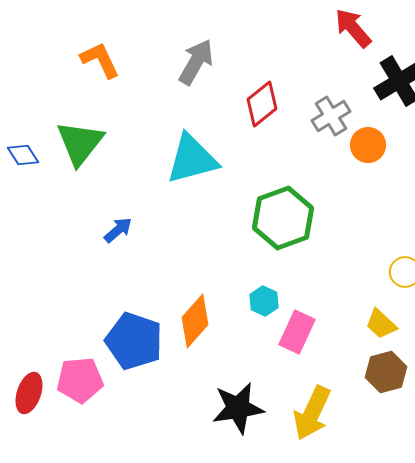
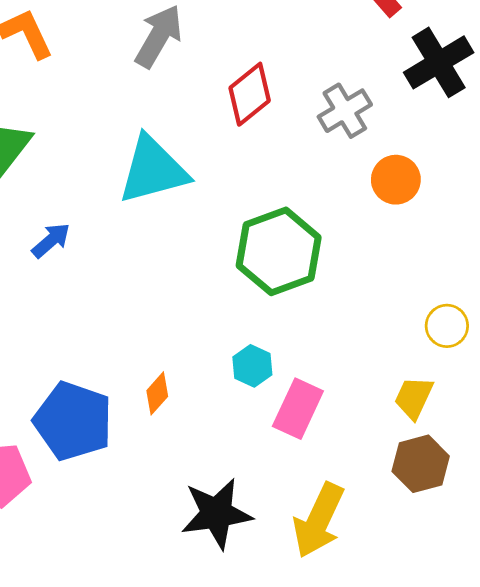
orange circle: (368, 145) -> (396, 180), moved
blue arrow: (118, 230) -> (51, 240), moved
orange diamond: (195, 321) -> (157, 393), size x0.6
yellow trapezoid: (381, 324) -> (414, 398), turned 72

